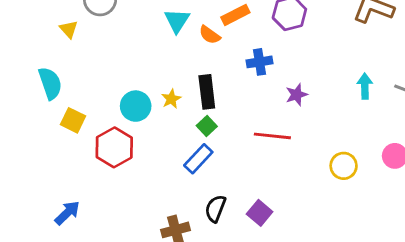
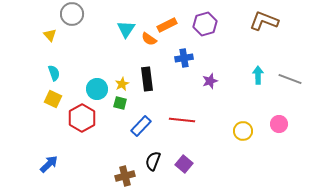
cyan semicircle: (50, 83) -> (54, 73), moved, size x0.7
green square: (207, 126) -> (120, 103), moved, turned -32
red line: (272, 136) -> (182, 120), moved

